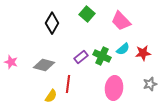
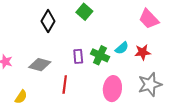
pink trapezoid: (121, 21) -> (149, 19), moved
purple rectangle: (81, 57) -> (78, 56), turned -56
gray star: (150, 84) -> (150, 84), size x1.6
yellow semicircle: (51, 96) -> (21, 97), moved

